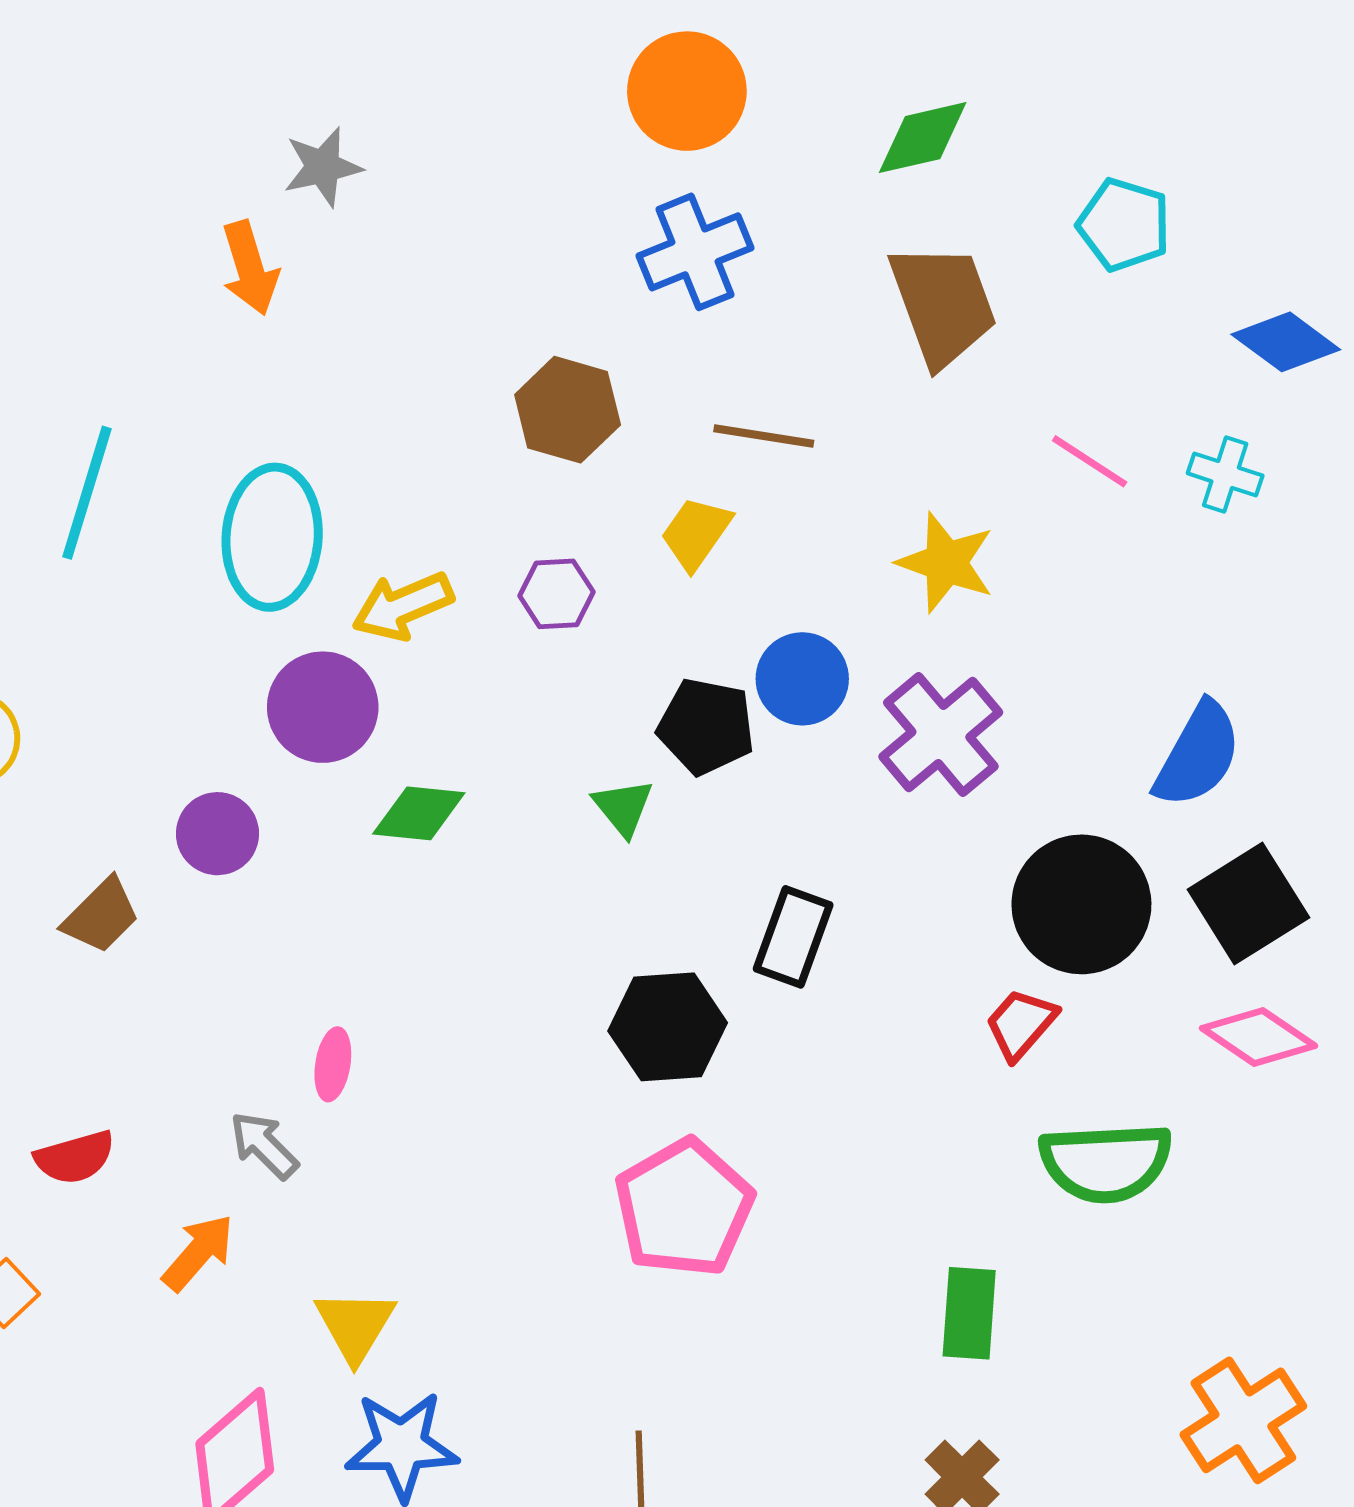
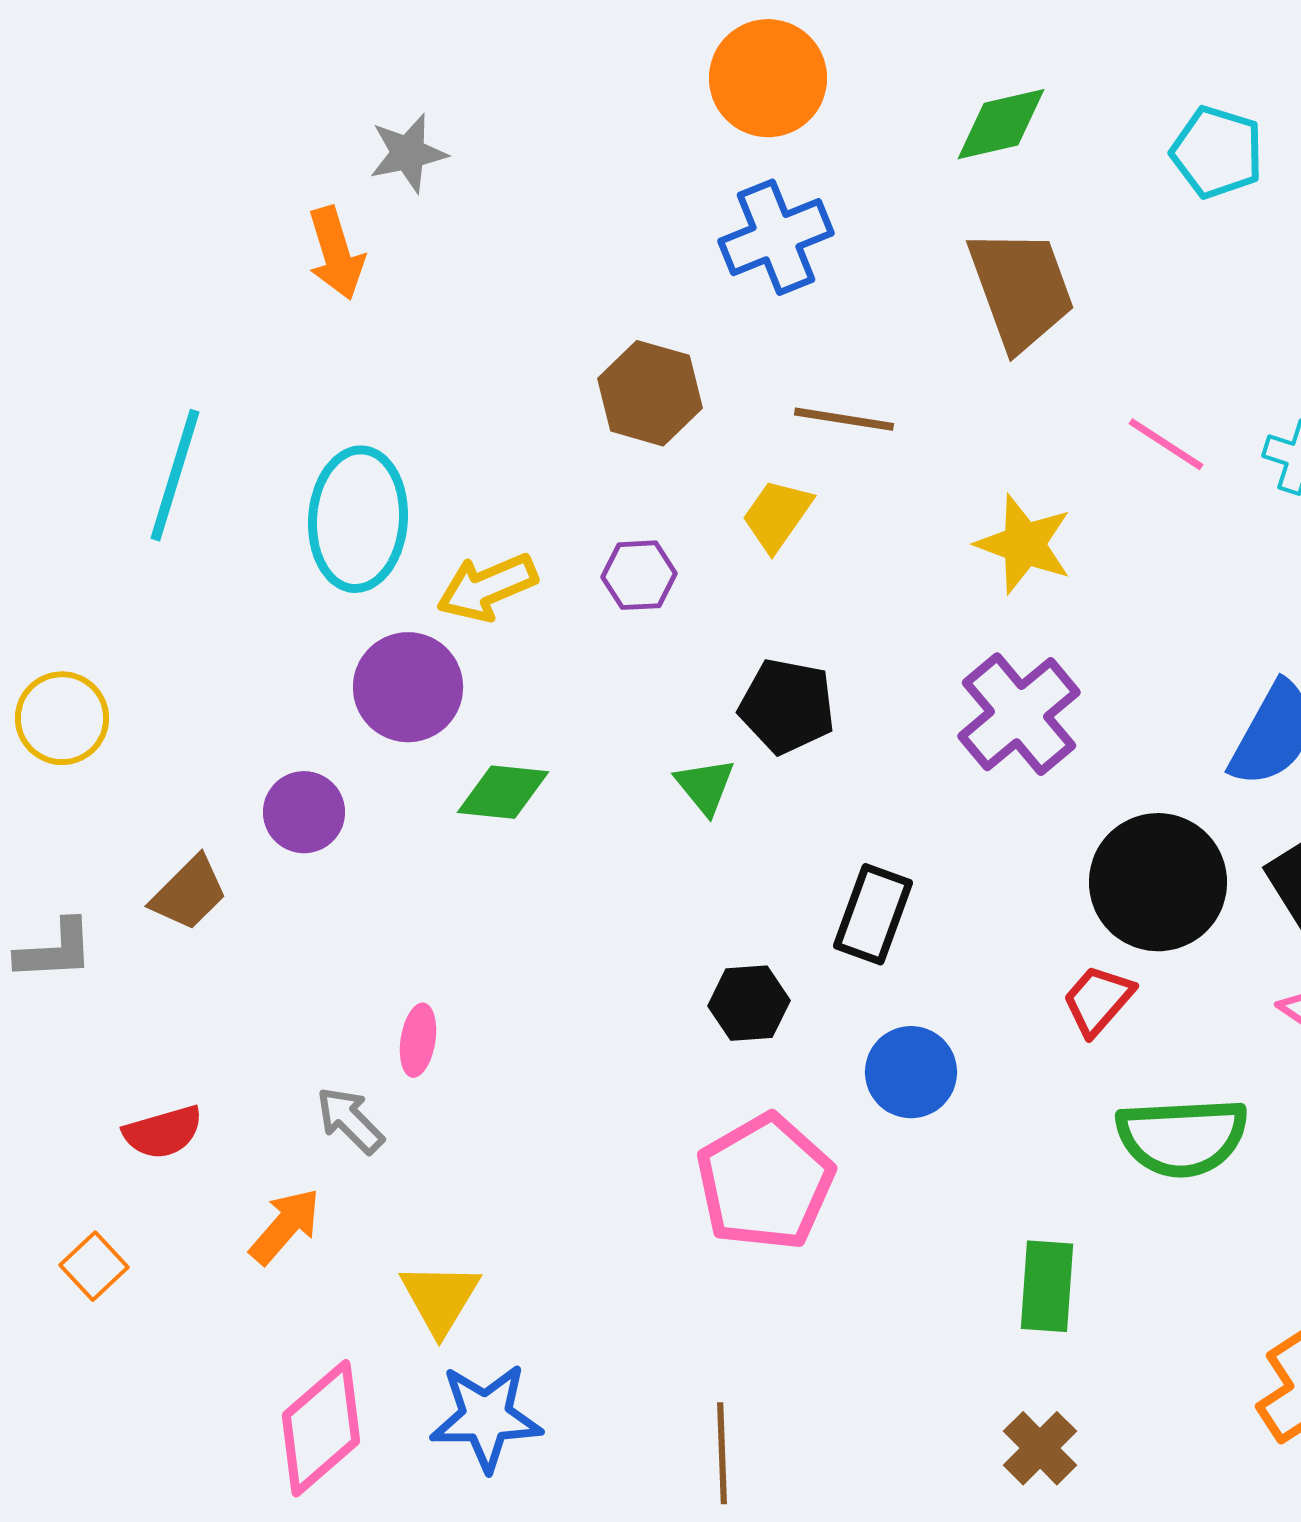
cyan pentagon: (1124, 225) -> (1217, 152), moved
blue circle: (802, 679) -> (911, 1072), moved
black hexagon: (668, 1027) -> (749, 1003), size x0.7

